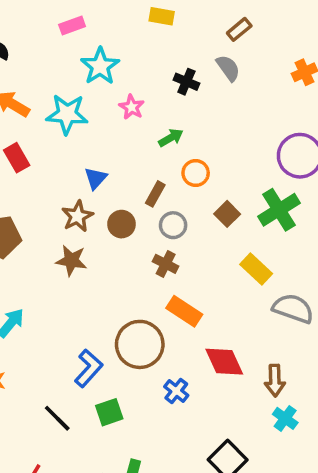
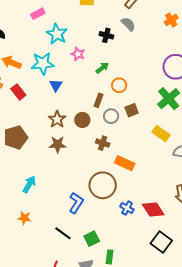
blue triangle: (96, 178) -> (56, 85), moved
brown square: (227, 214) -> (132, 110), moved, turned 32
brown cross: (166, 264) -> (103, 143), moved
red diamond: (224, 362) -> (153, 210), moved
green square: (109, 412) -> (92, 239), moved

